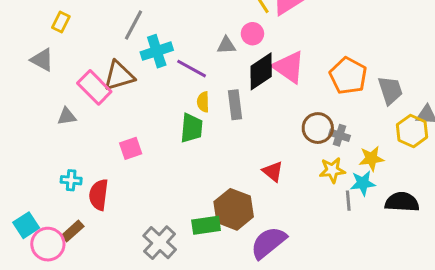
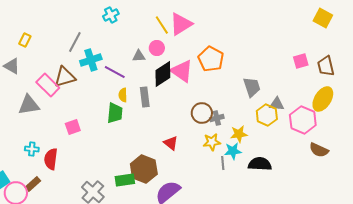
orange pentagon: (348, 76) -> (211, 59), moved
gray triangle: (67, 116) -> (29, 105), size x1.6
gray cross: (340, 135) -> (217, 118), turned -32

